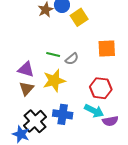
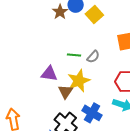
brown triangle: (26, 88) -> (65, 92), moved
blue cross: (63, 114) -> (92, 113), turned 30

